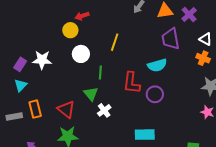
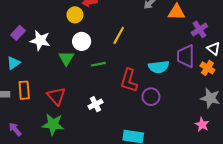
purple cross: (189, 15) -> (199, 29), moved
purple trapezoid: (171, 39) -> (186, 56), moved
purple rectangle: (20, 64) -> (18, 33), moved
green line: (100, 73) -> (98, 64), turned 64
green triangle: (91, 94) -> (66, 58), moved

